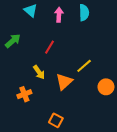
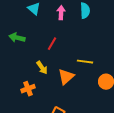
green arrow: (13, 41) -> (17, 38), turned -126
yellow line: (84, 66) -> (85, 62), turned 49

